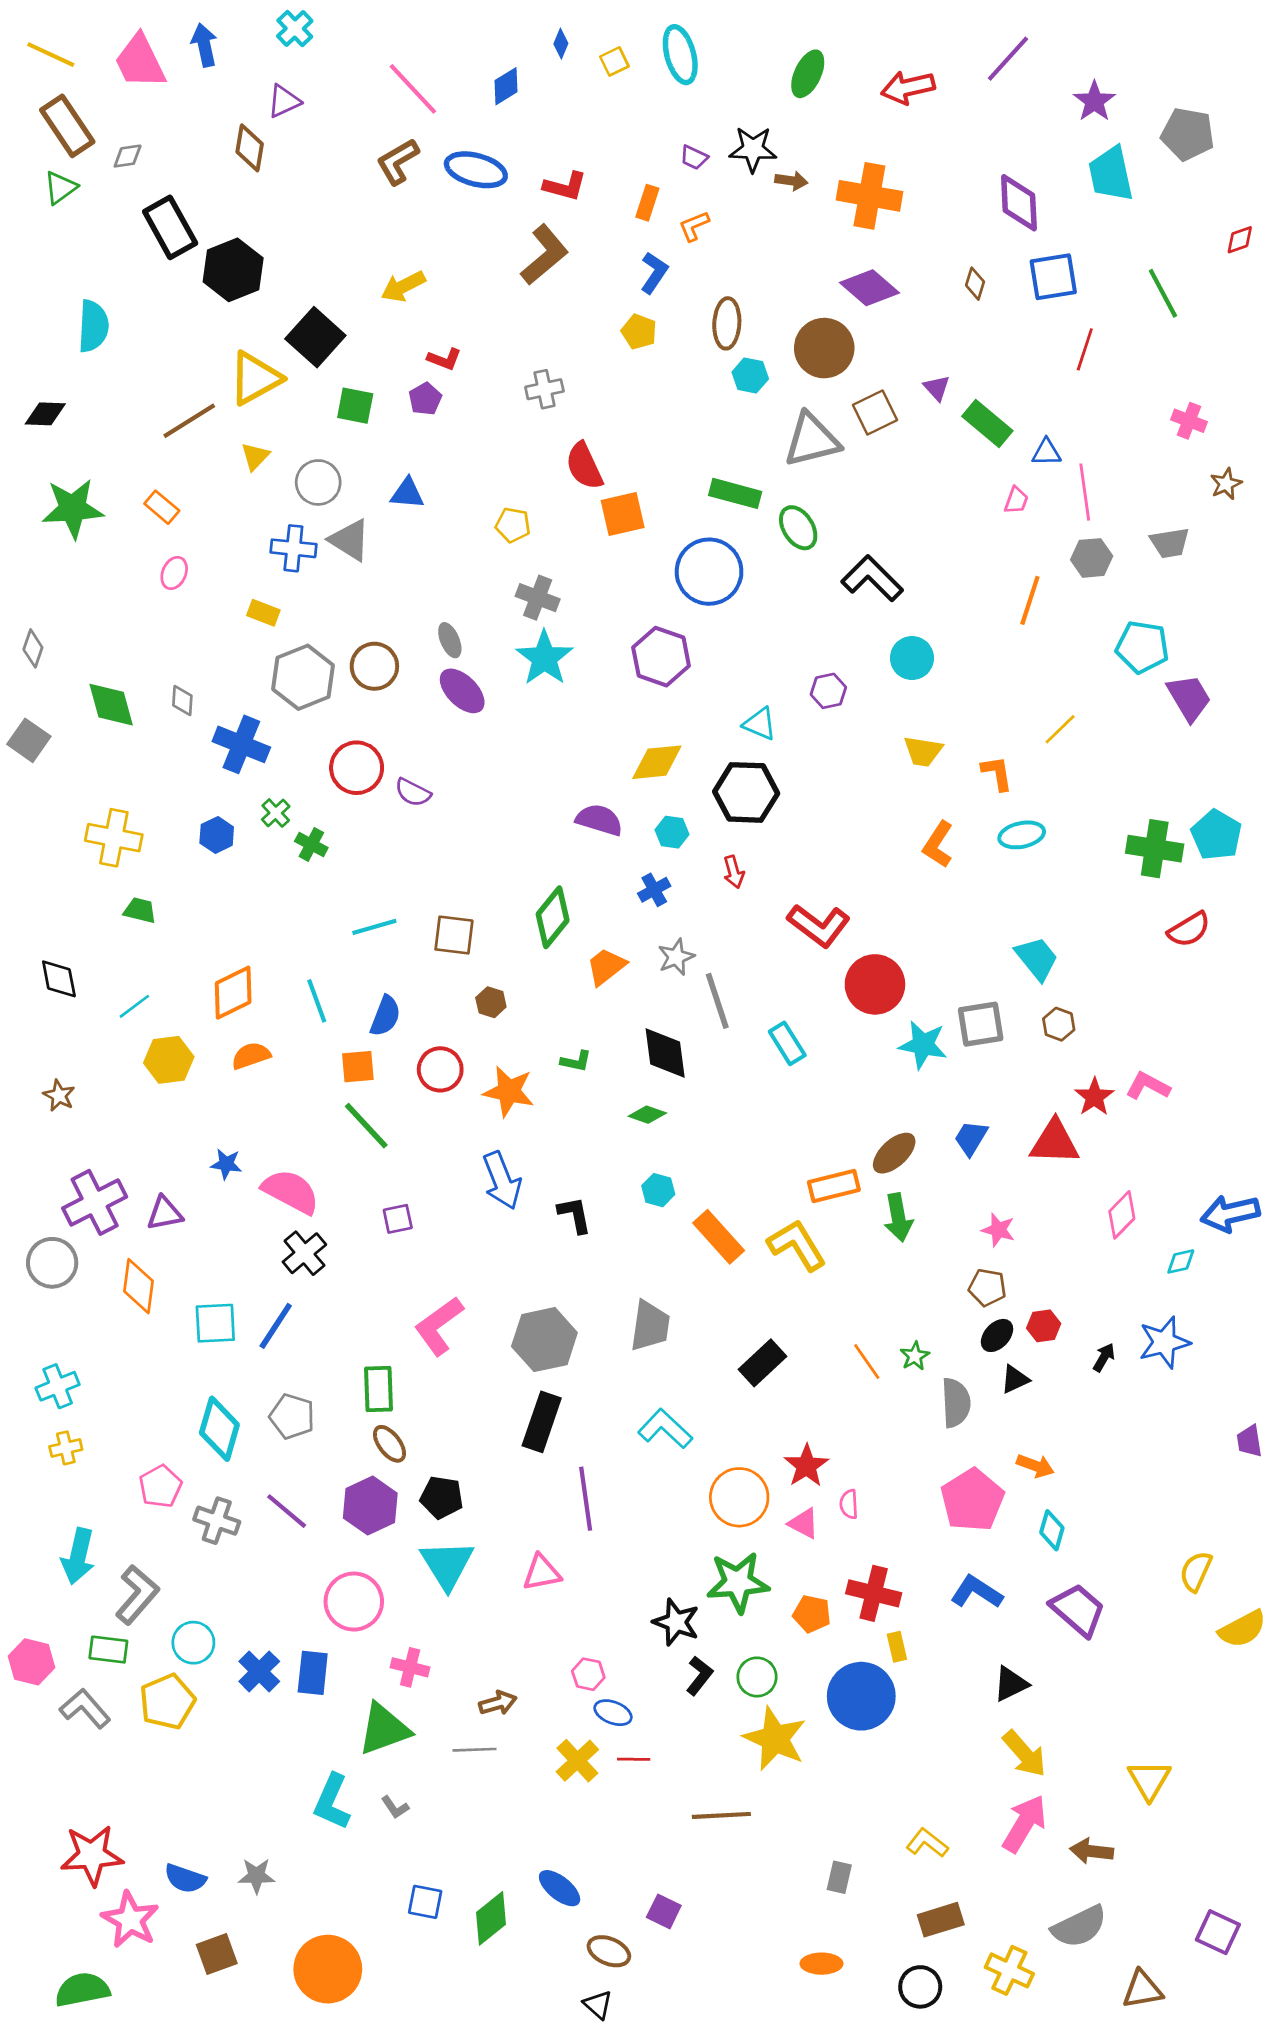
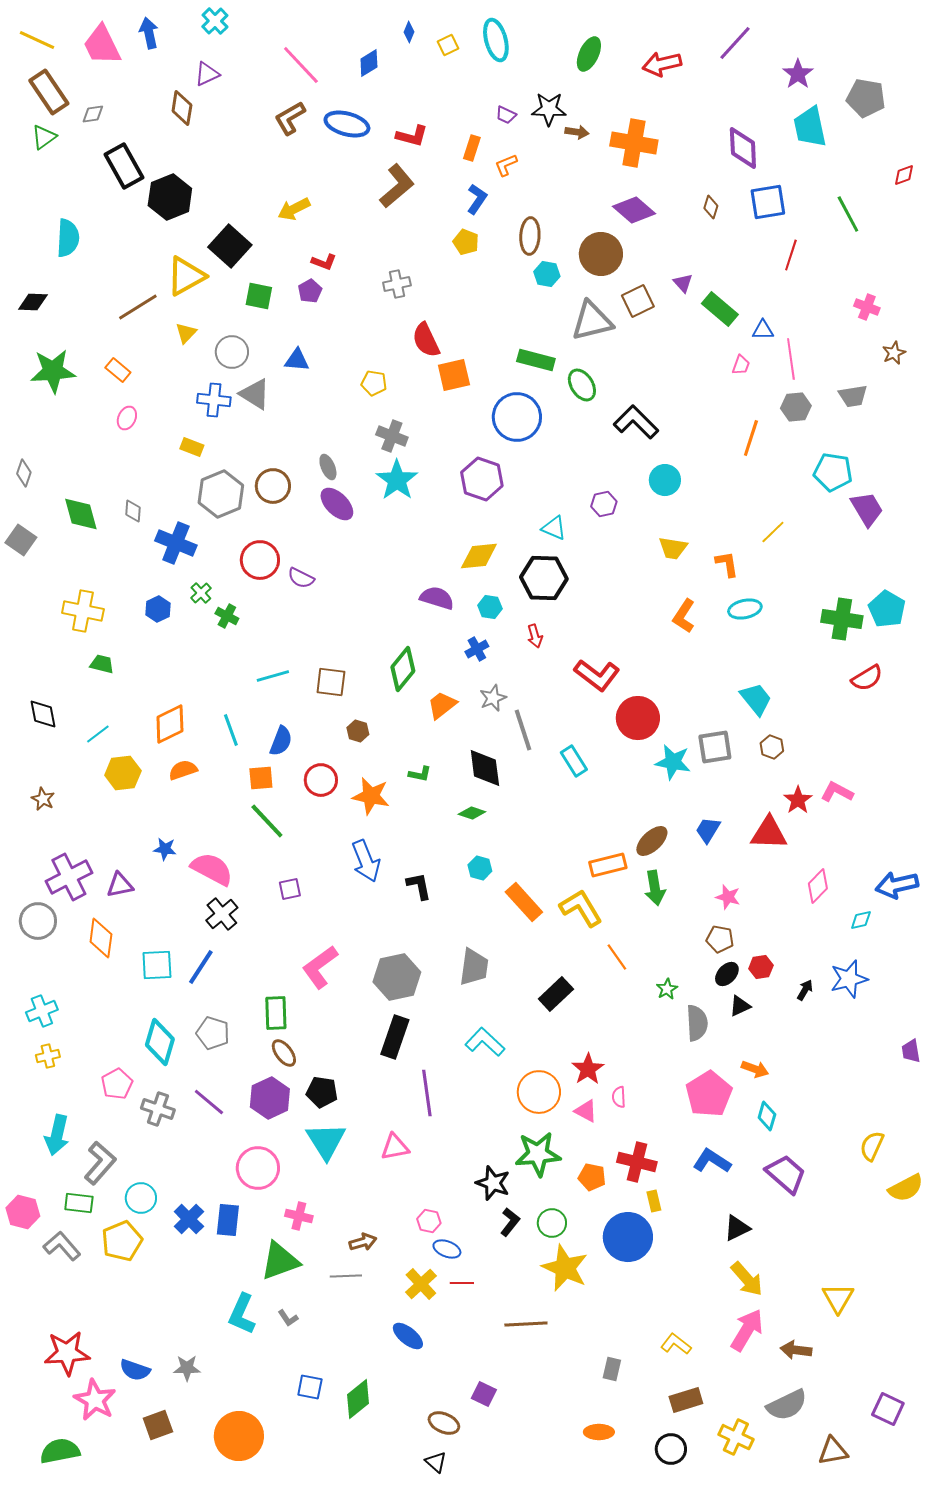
orange line: (867, 1362) -> (617, 957), moved
blue ellipse: (560, 1888) -> (408, 1336), moved

